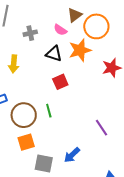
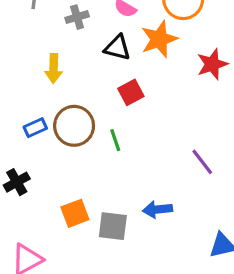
brown circle: (24, 115) -> (74, 126), moved
orange square: (26, 142) -> (75, 213), moved
blue arrow: (72, 155) -> (157, 209), turned 42

